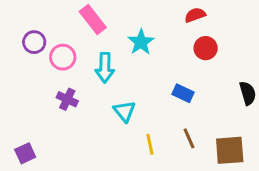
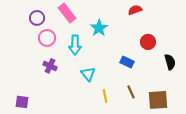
purple circle: (34, 42) -> (37, 18), moved
red circle: (206, 48) -> (148, 42), moved
purple square: (25, 153) -> (22, 102), turned 32

